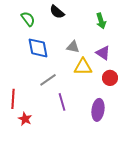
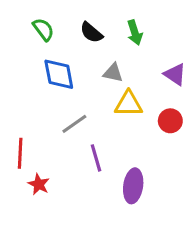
black semicircle: (57, 12) -> (91, 33), moved
green arrow: (101, 21) -> (135, 33), moved
purple triangle: (103, 53) -> (175, 74), moved
purple ellipse: (98, 110) -> (133, 186), moved

